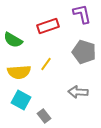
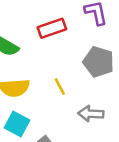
yellow line: (46, 64) -> (60, 86), moved, turned -64

